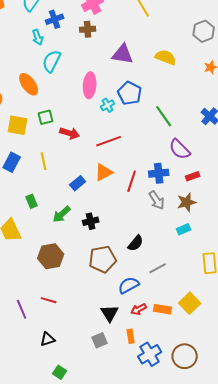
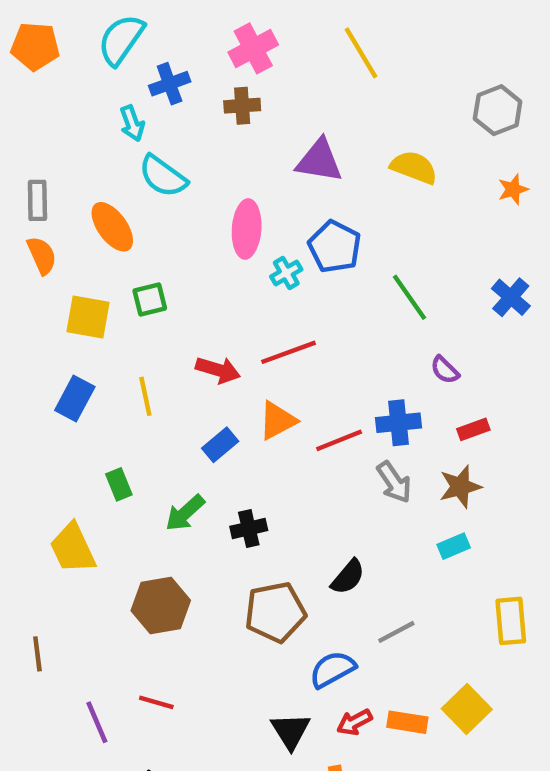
cyan semicircle: (52, 61) -> (163, 176), turned -80
red arrow: (70, 133) -> (218, 370), moved
purple semicircle: (180, 149) -> (445, 370), size x0.6
red line: (132, 181) -> (339, 440), turned 50

